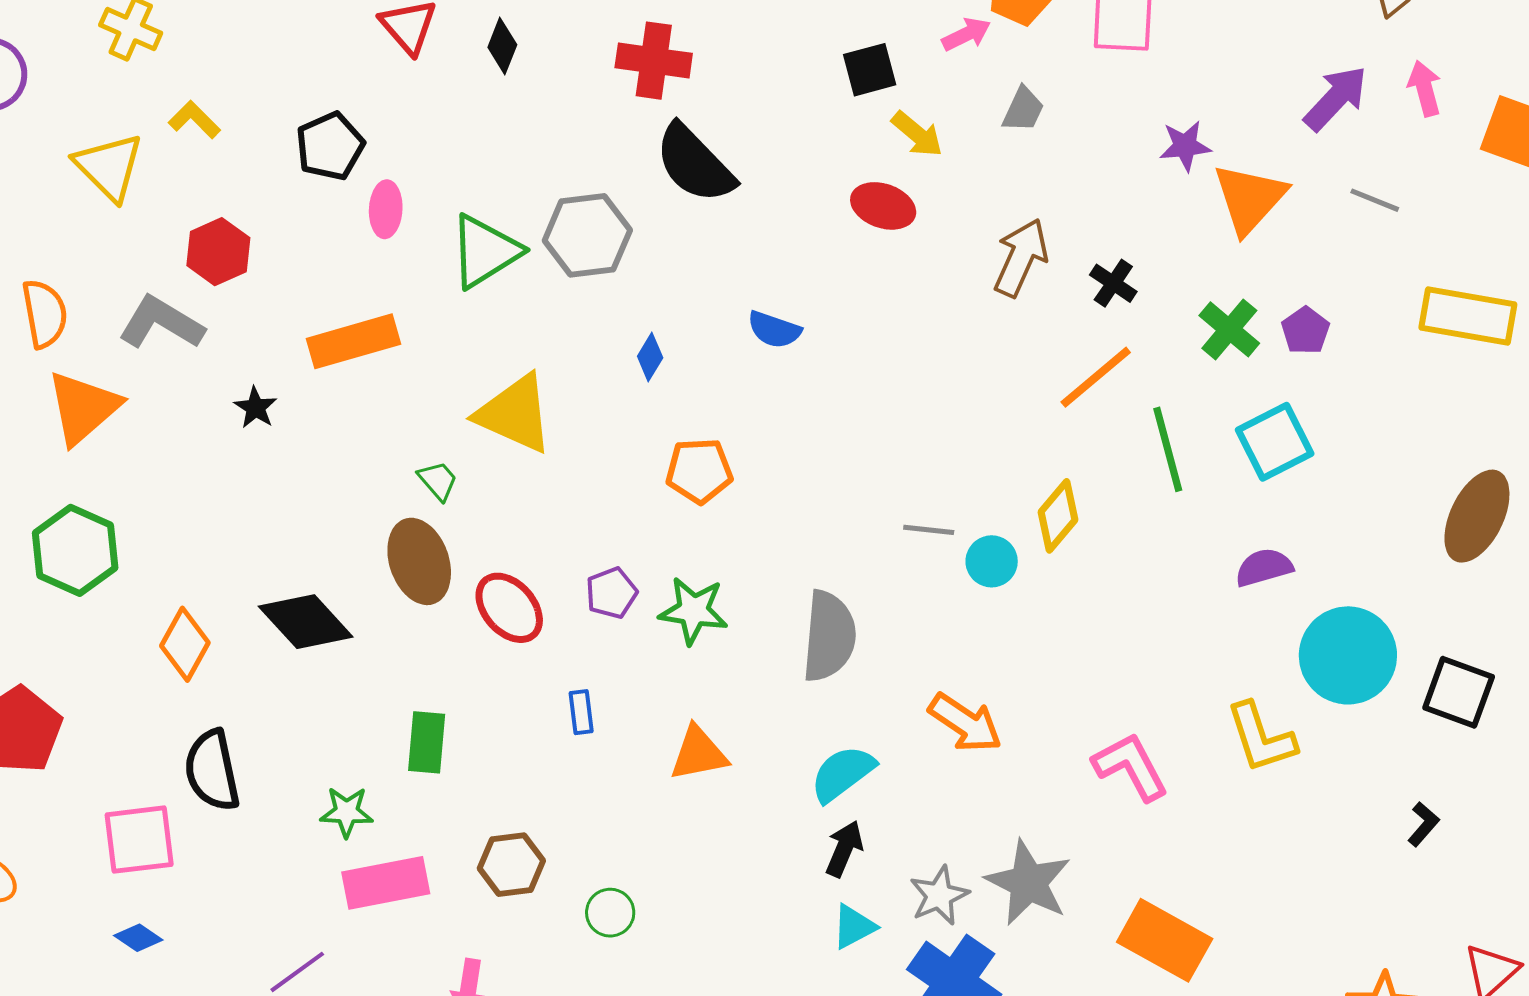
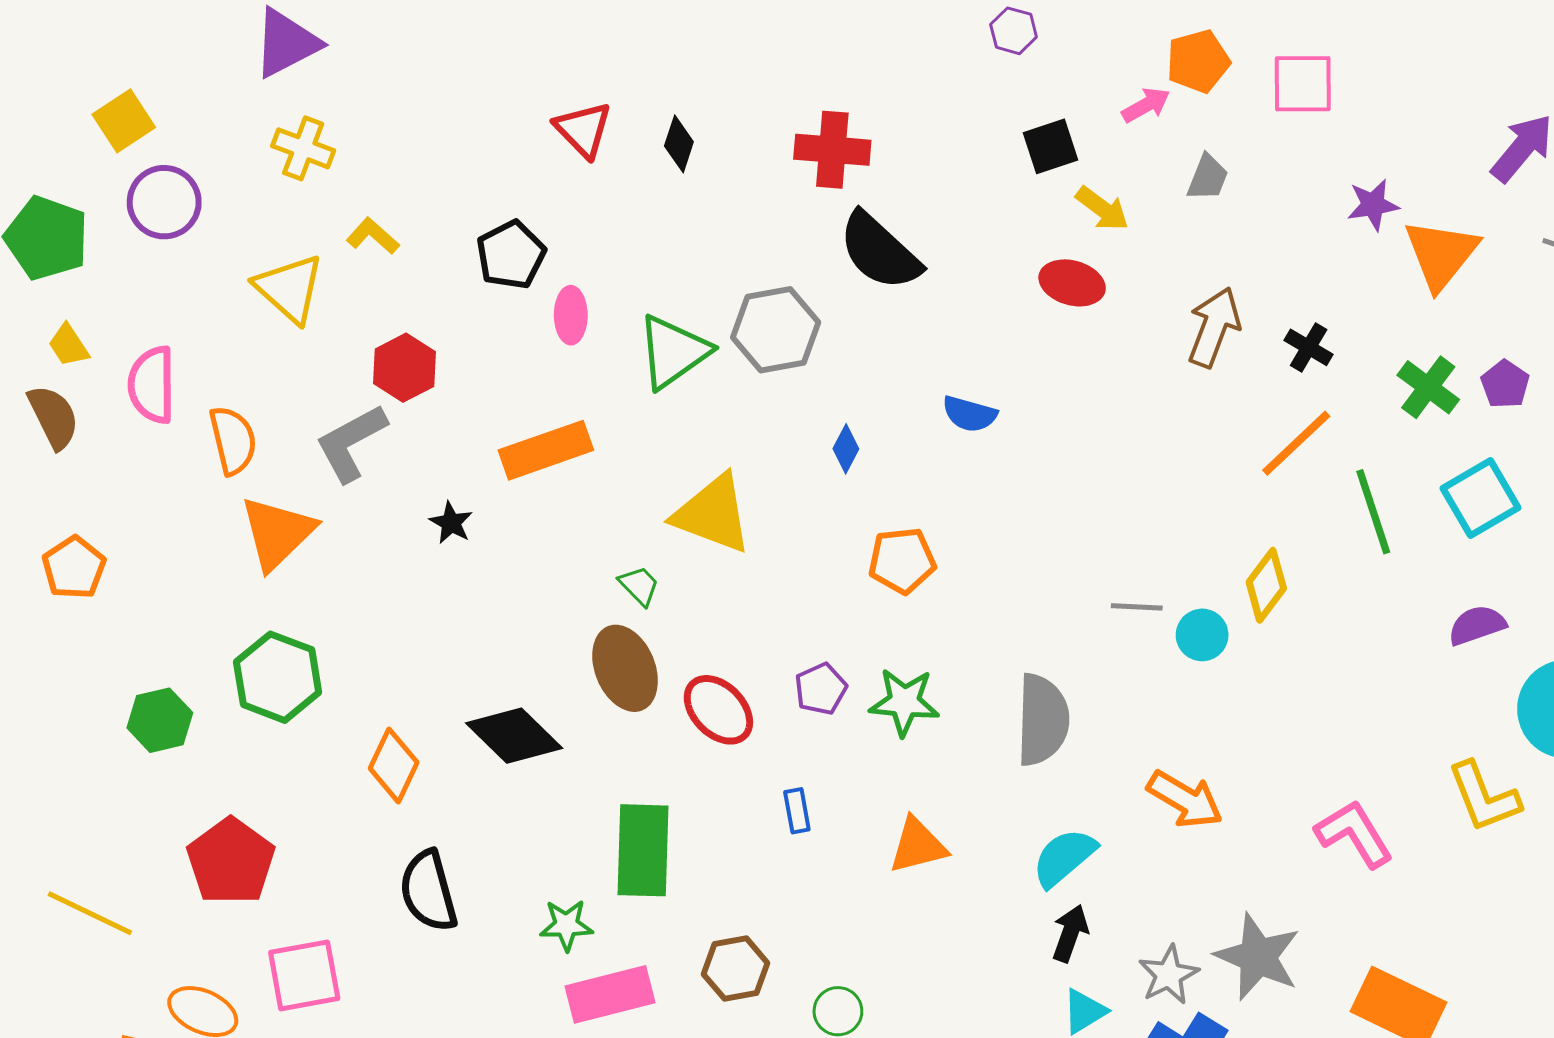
gray L-shape: (161, 323) -> (351, 443), turned -56
green rectangle: (427, 742) -> (643, 850), size x1.5
pink square: (139, 840) -> (304, 975), moved

